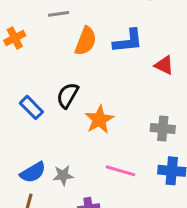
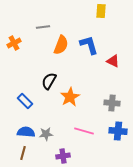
blue L-shape: (128, 41) -> (89, 45), turned -100
blue rectangle: (31, 107) -> (25, 101), moved
blue semicircle: (33, 172) -> (26, 132), turned -144

